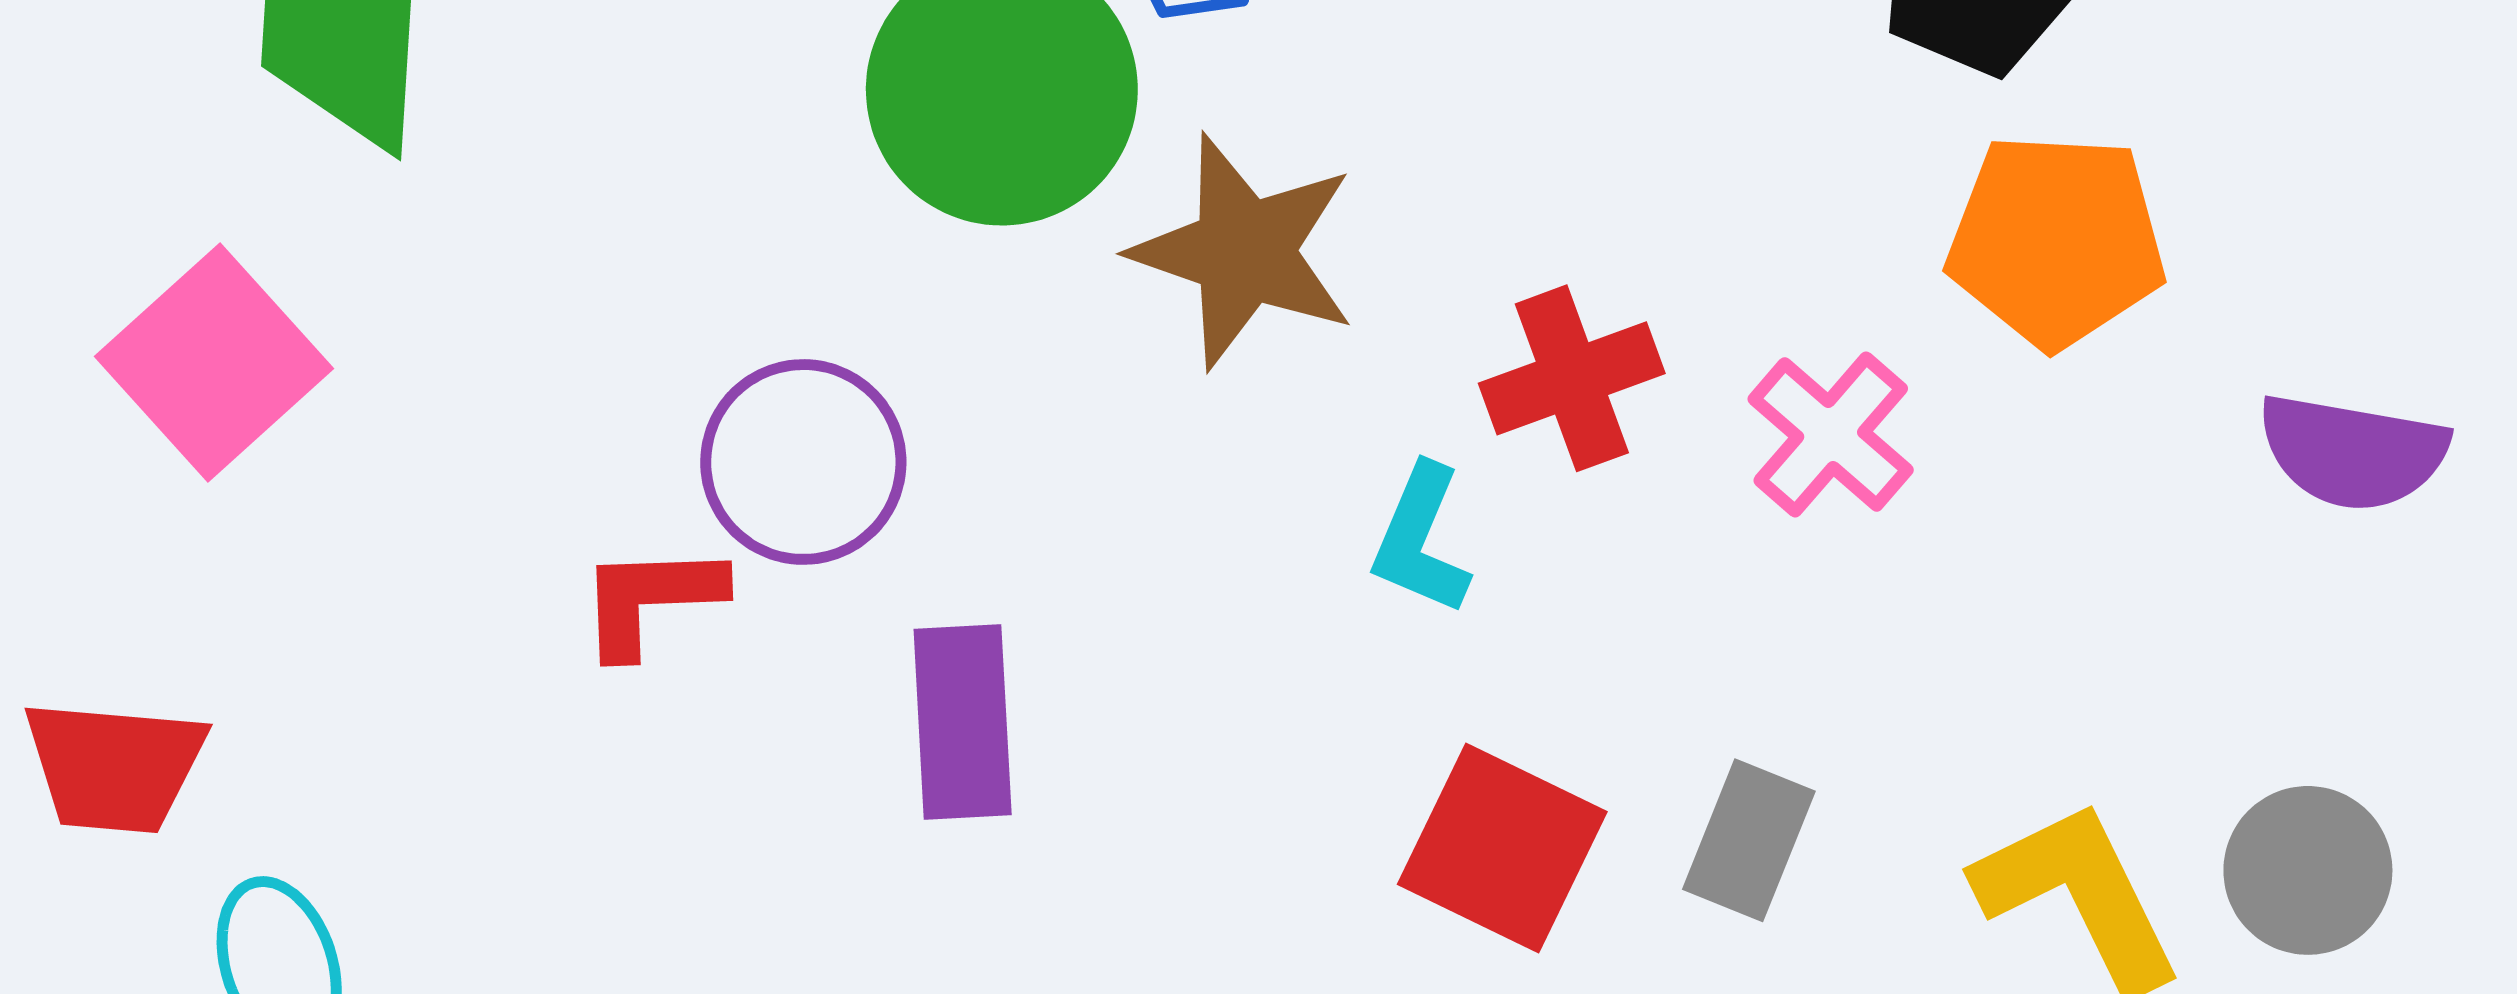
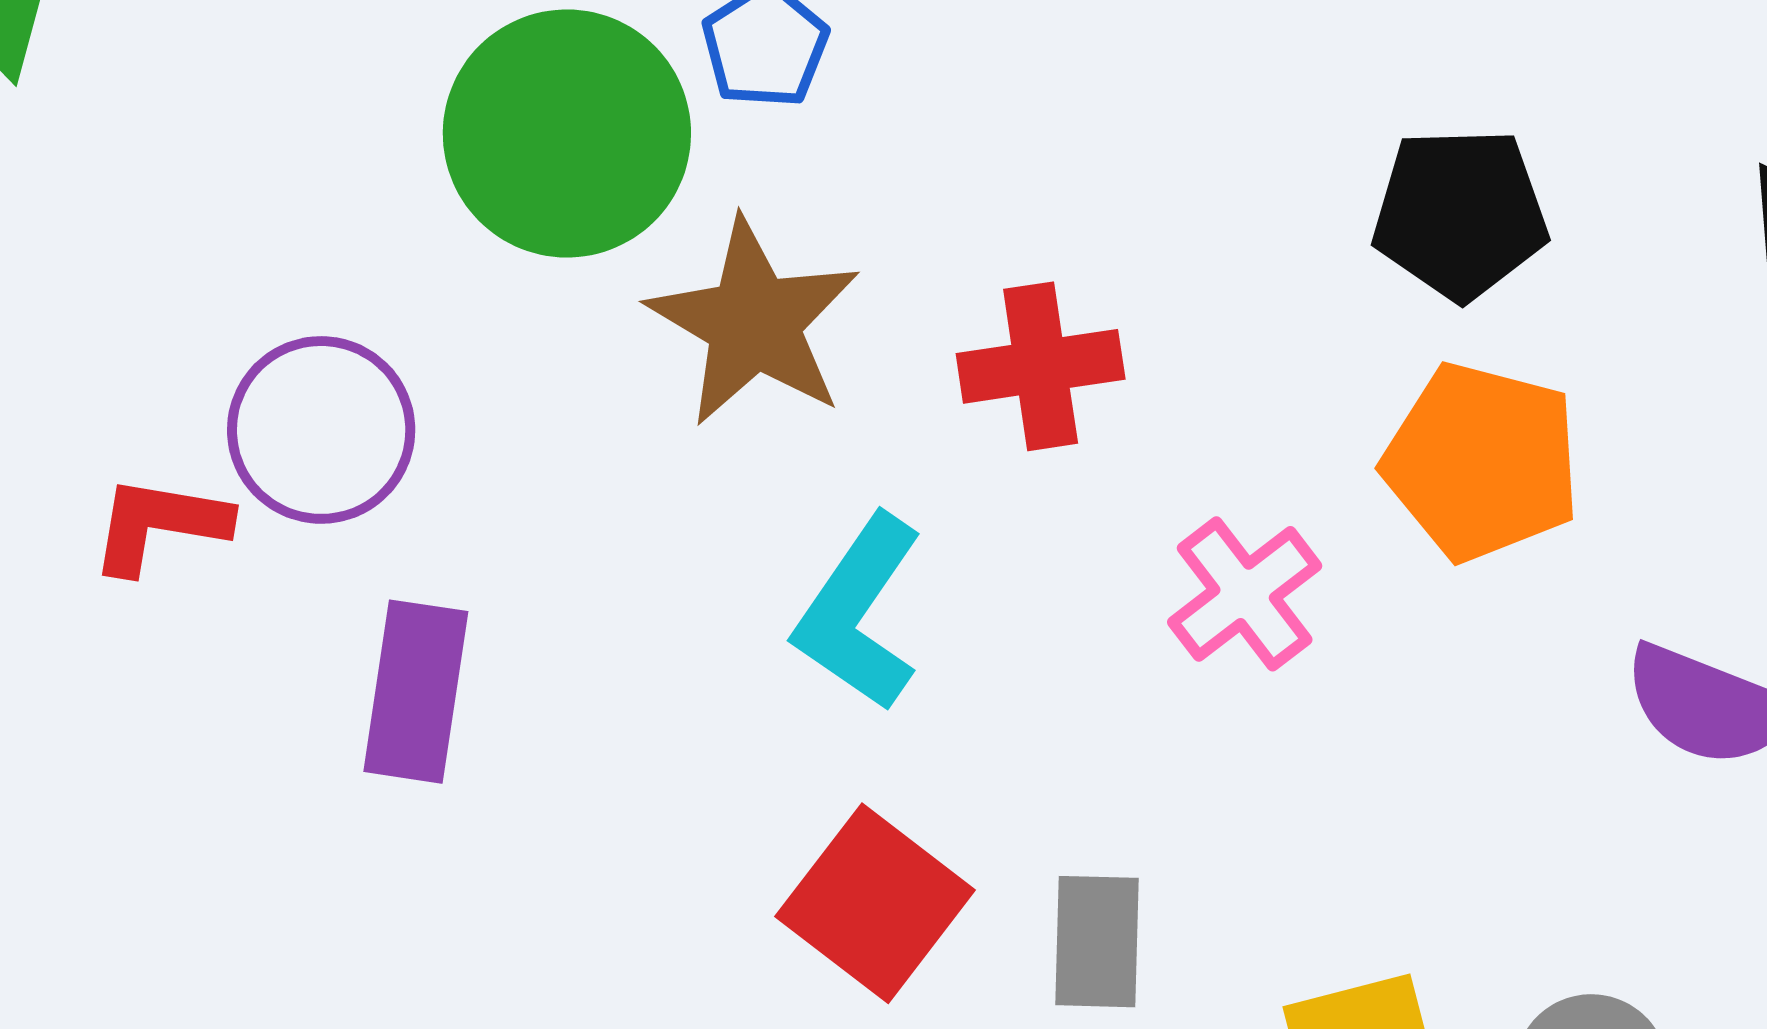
red cross: (1572, 378) -> (1041, 366), moved
cyan L-shape: (1421, 540) -> (859, 613), size x1.4
gray rectangle: (1749, 840) -> (1097, 942), turned -32

